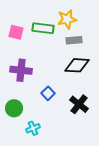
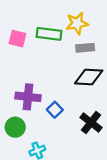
purple cross: (21, 70) -> (28, 97), moved

